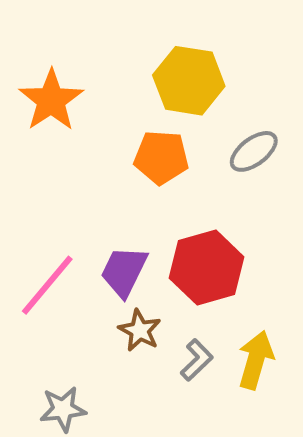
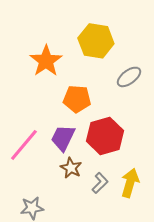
orange star: (51, 100) -> (46, 61), moved
orange pentagon: (161, 157) -> (77, 99), moved

